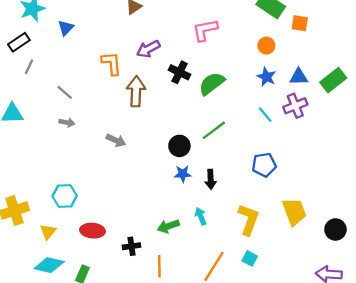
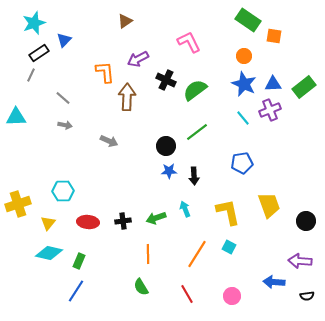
pink L-shape: (205, 30) -> (189, 42), turned 75
black rectangle: (19, 42) -> (39, 53), moved
blue star: (266, 77) -> (244, 84), size x1.4
yellow L-shape: (249, 219) -> (228, 212), turned -32
black cross: (132, 246) -> (123, 221), moved

